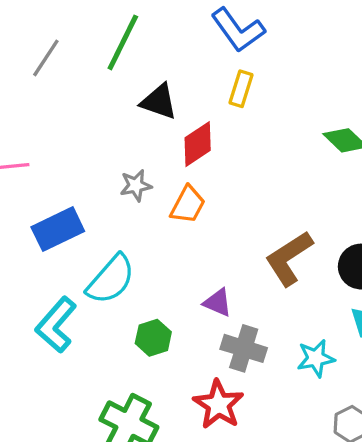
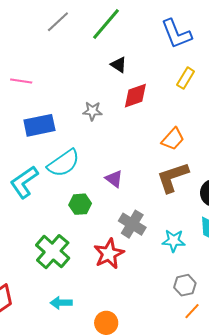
yellow rectangle: (241, 89) -> (186, 78), moved
black triangle: (159, 102) -> (119, 65), size x0.7
orange trapezoid: (188, 205) -> (173, 139), moved
purple triangle: (218, 303) -> (114, 179), moved

